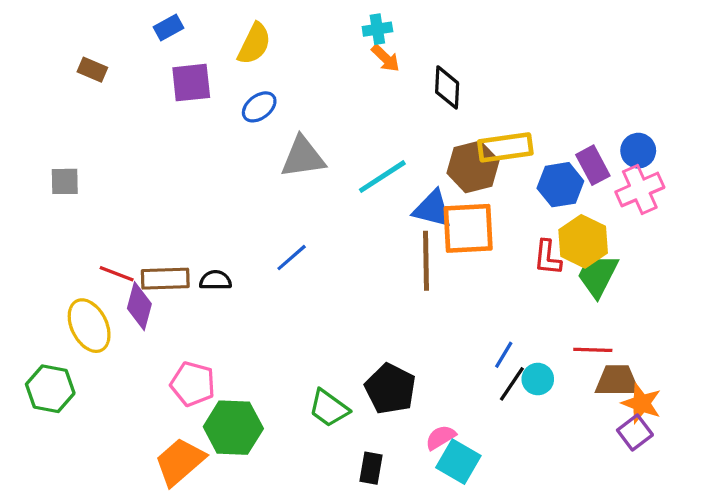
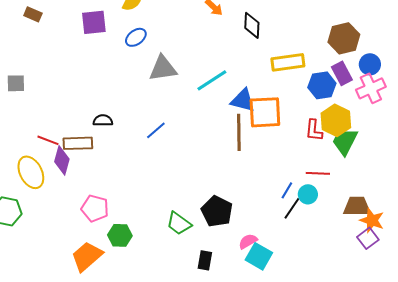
brown hexagon: (473, 167) -> (344, 38), moved
black semicircle: (215, 280) -> (103, 120), moved
red line: (593, 350) -> (318, 173), moved
cyan circle: (538, 379) -> (308, 194), moved
green hexagon: (233, 428) -> (120, 235), size x0.7

